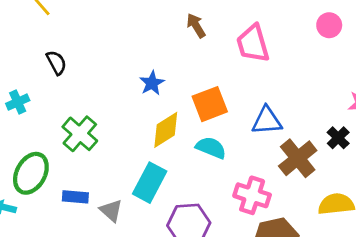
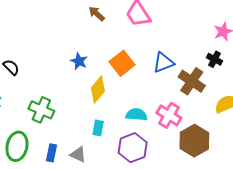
cyan semicircle: (211, 148) -> (136, 115), moved
cyan rectangle: (150, 183) -> (98, 128), size x0.6
pink cross: (252, 195) -> (169, 115), turned 30
blue rectangle: (75, 197) -> (51, 153), turned -66

